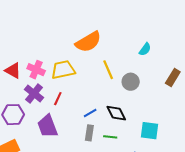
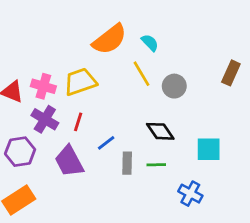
cyan semicircle: (145, 49) -> (150, 43), moved, turned -72
blue line: (90, 113) -> (106, 143), moved

